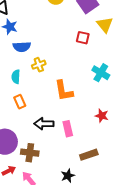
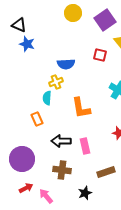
blue semicircle: (22, 47) -> (66, 64), moved
cyan semicircle: (16, 77) -> (47, 98), moved
brown cross: (30, 153) -> (62, 170), moved

